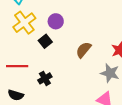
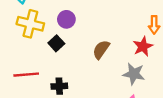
yellow cross: (24, 23) -> (30, 24), turned -35
black cross: (45, 78) -> (59, 86), turned 32

